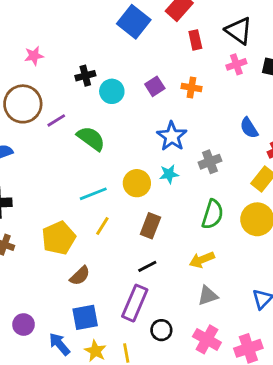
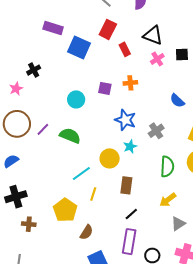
black cross: (85, 76) -> (34, 70), moved
purple square: (155, 86) -> (105, 88), turned -32

